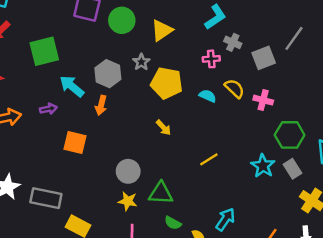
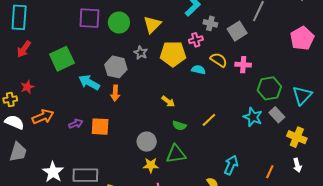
yellow pentagon: (167, 83) -> (173, 54), moved
purple arrow: (49, 109) -> (76, 124), moved
green semicircle: (173, 223) -> (179, 126), moved

